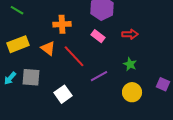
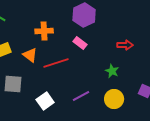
red arrow: (130, 34) -> (125, 45), moved
red line: (74, 56) -> (56, 63), turned -65
purple line: (99, 76) -> (81, 96), moved

